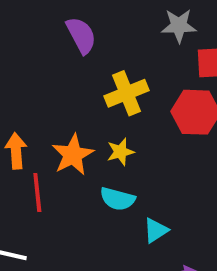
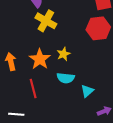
yellow cross: (126, 93) -> (46, 21), moved, turned -30
red line: (37, 193) -> (33, 88), moved

